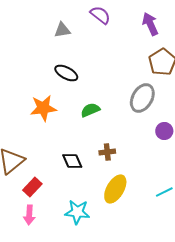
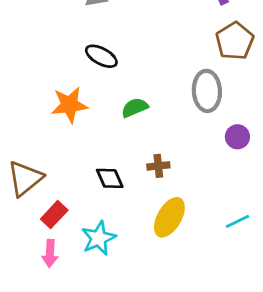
gray ellipse: (142, 98) -> (207, 91), turned -32
cyan star: (77, 212) -> (99, 238), moved, turned -30

